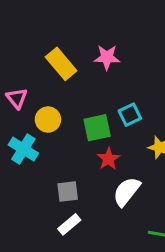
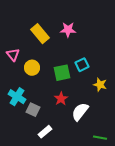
cyan cross: (23, 149) -> (17, 97), moved
red star: (109, 159) -> (61, 99), moved
gray square: (68, 192) -> (33, 110), moved, turned 32

